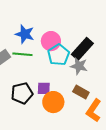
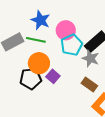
purple square: (44, 88) -> (53, 76), turned 32
orange circle: (53, 102) -> (39, 63), moved

